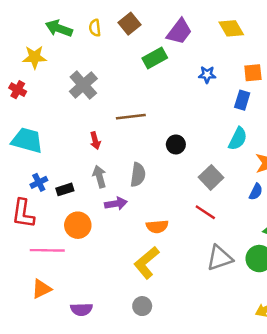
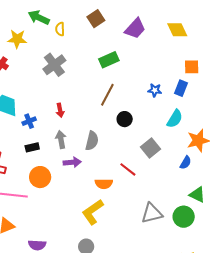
yellow semicircle: (95, 28) -> (60, 29), moved
green rectangle: (155, 58) -> (109, 60), moved
blue star: (207, 75) -> (155, 90), moved
brown line: (131, 117) -> (107, 95), moved, turned -60
blue cross: (39, 182) -> (29, 121), moved
red line: (205, 212) -> (128, 169), moved

